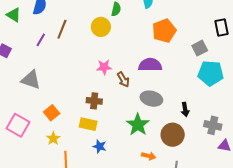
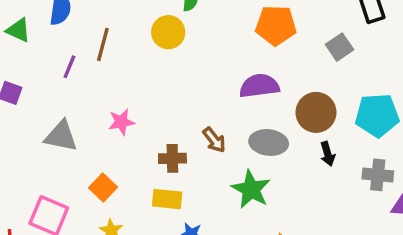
orange pentagon: (164, 31) -> (276, 25), turned 30
pink star: (104, 67) -> (121, 122), moved
cyan pentagon: (211, 73) -> (377, 115), moved
brown arrow: (123, 79) -> (214, 140), moved
brown circle: (173, 135) -> (316, 112), moved

